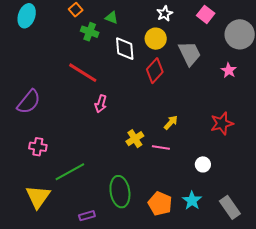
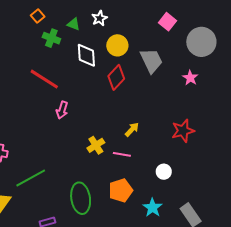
white star: (165, 14) -> (100, 18), moved
orange pentagon: (160, 204) -> (121, 190), moved, turned 30

